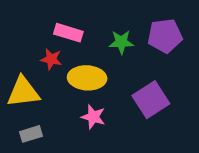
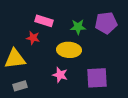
yellow ellipse: (87, 78) -> (69, 50), moved
purple square: (151, 100) -> (97, 78), moved, turned 30

